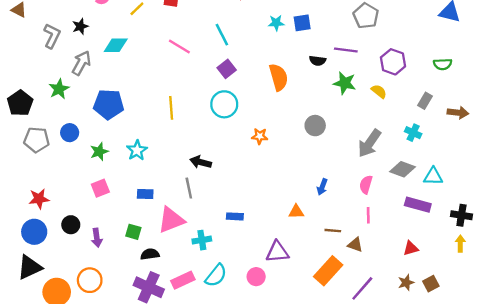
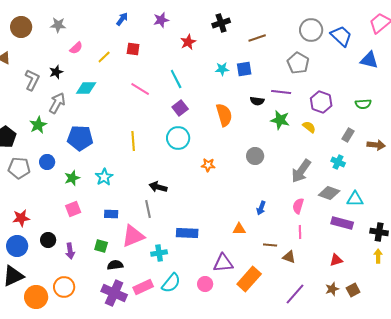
blue rectangle: (235, 216) -> (187, 233), size x1.5
orange rectangle: (328, 271) -> (249, 279), moved

